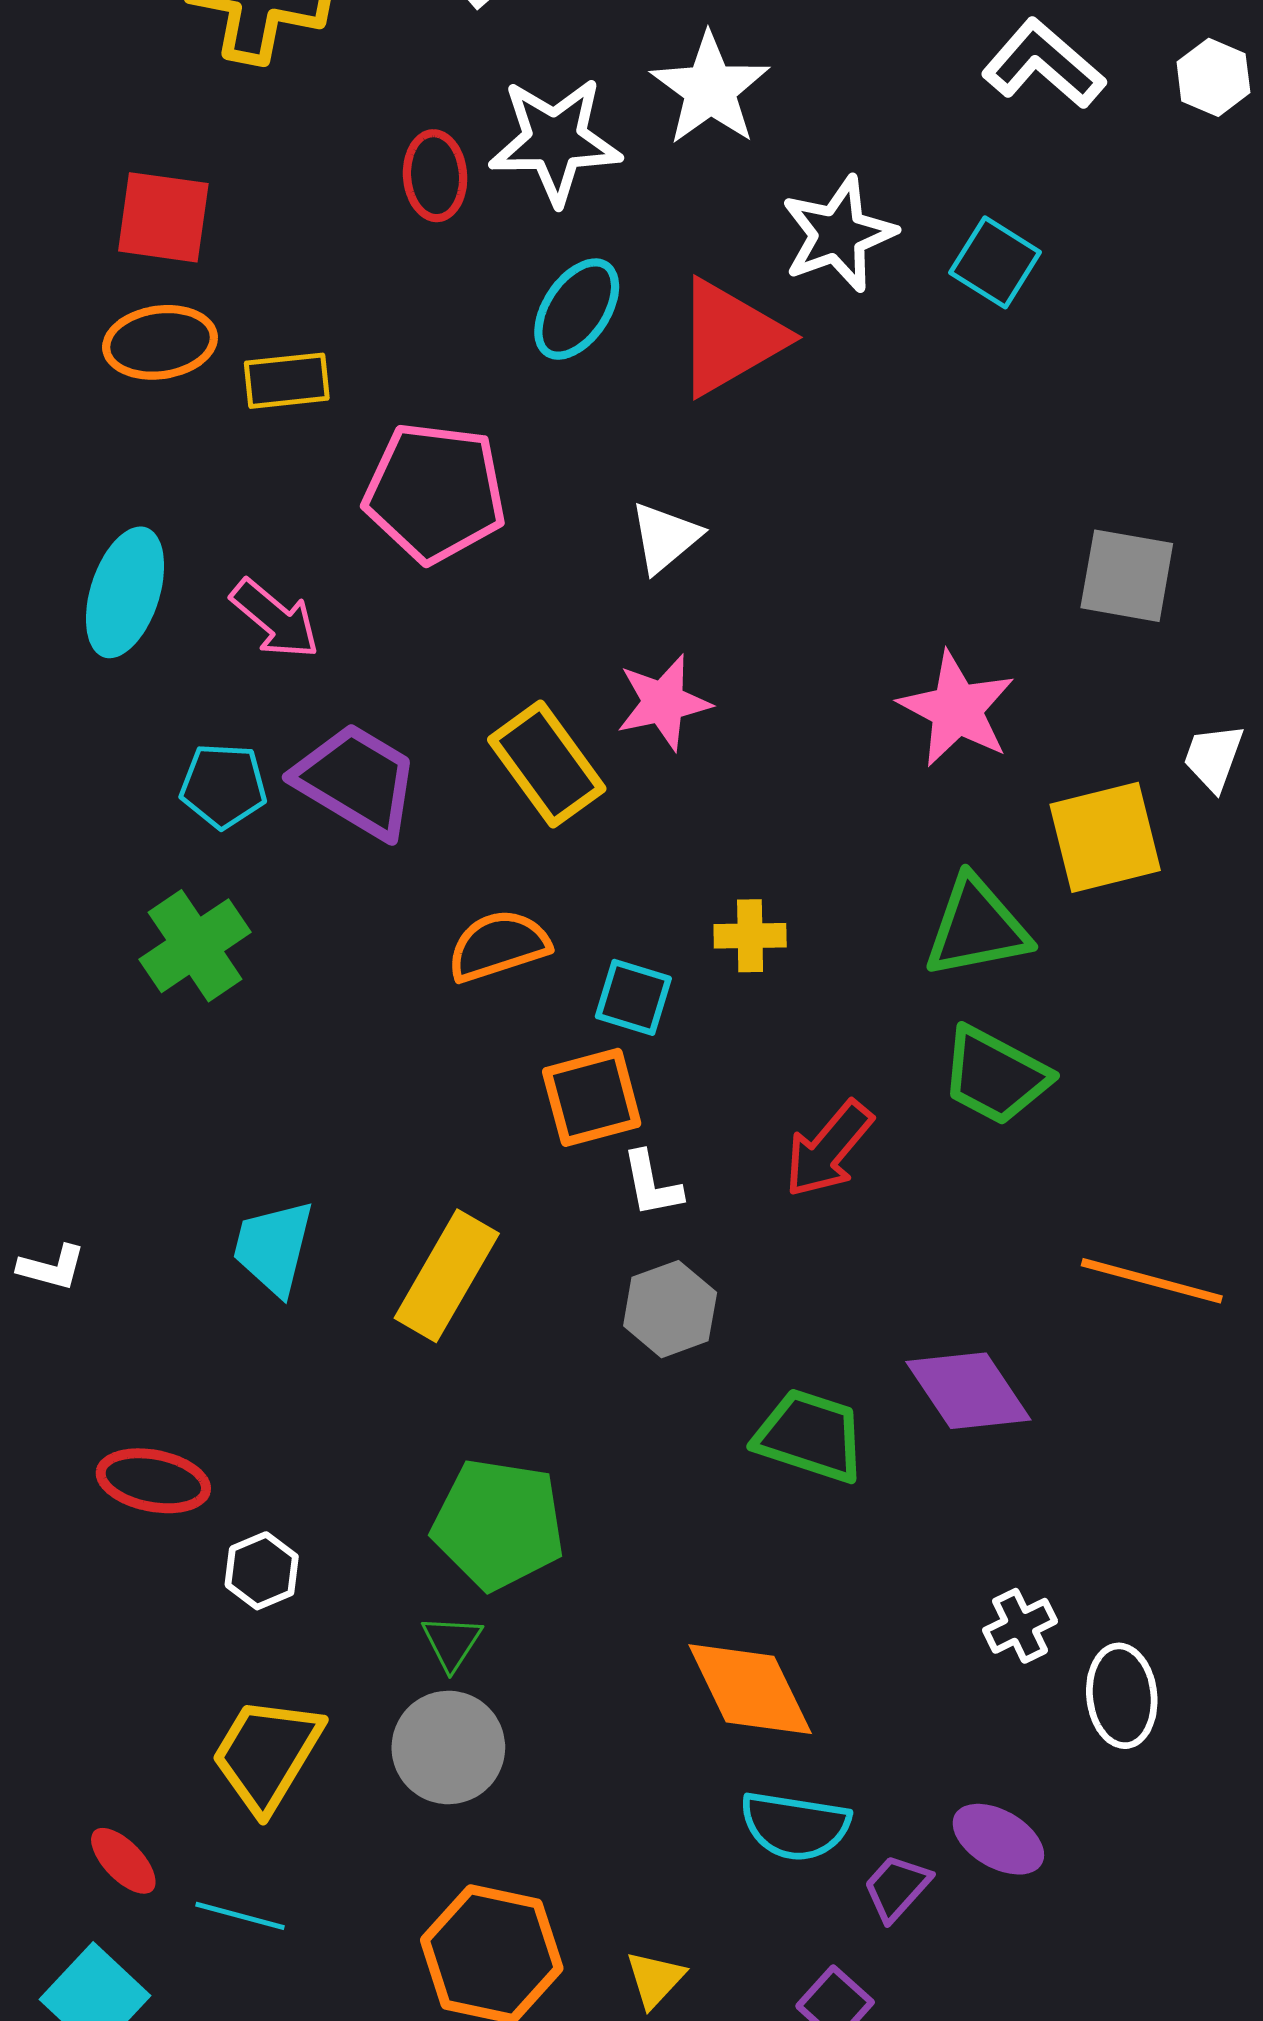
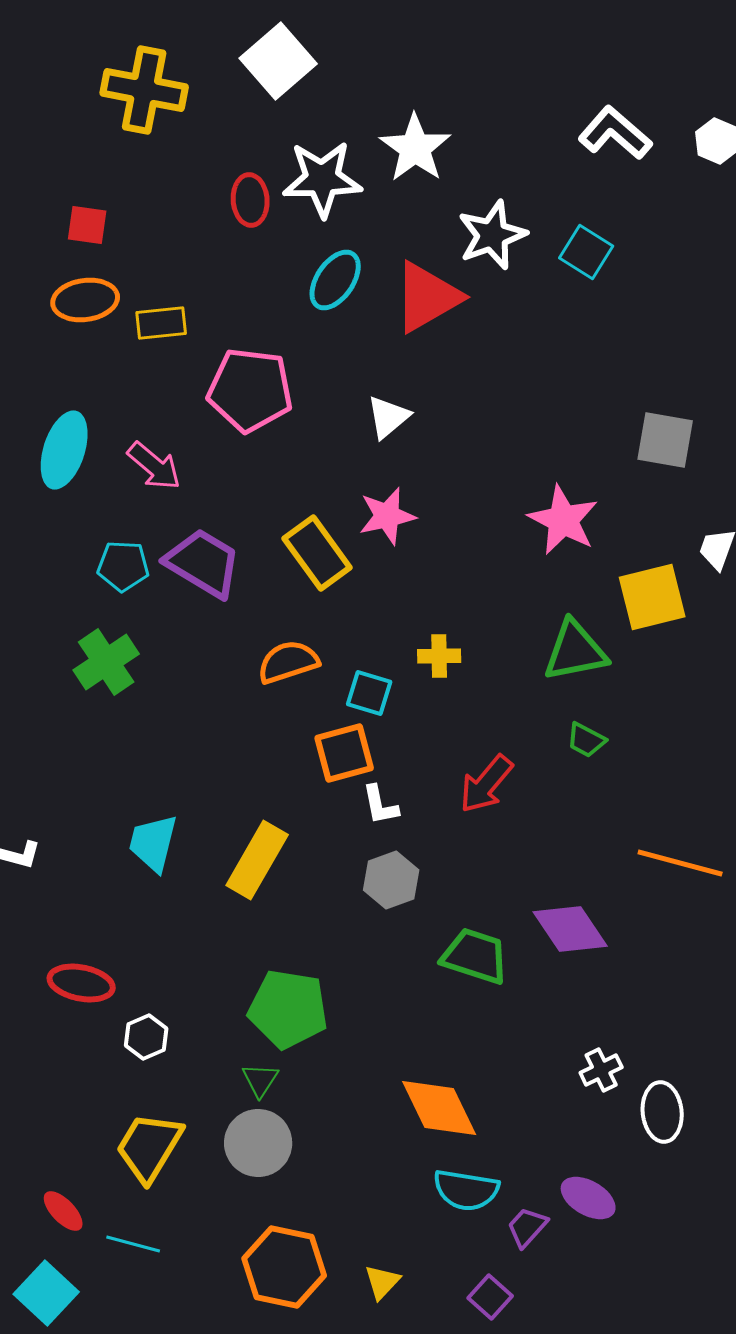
red square: (163, 217) -> (87, 225), size x0.7
green trapezoid: (995, 1076) -> (586, 740), size x0.6

